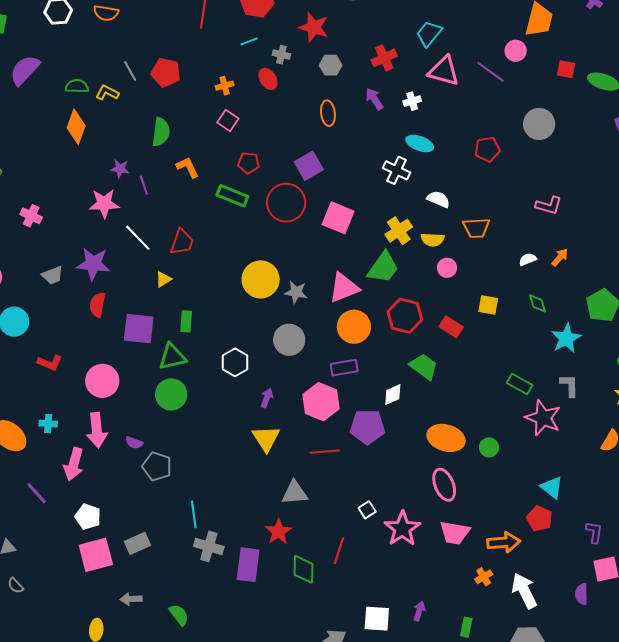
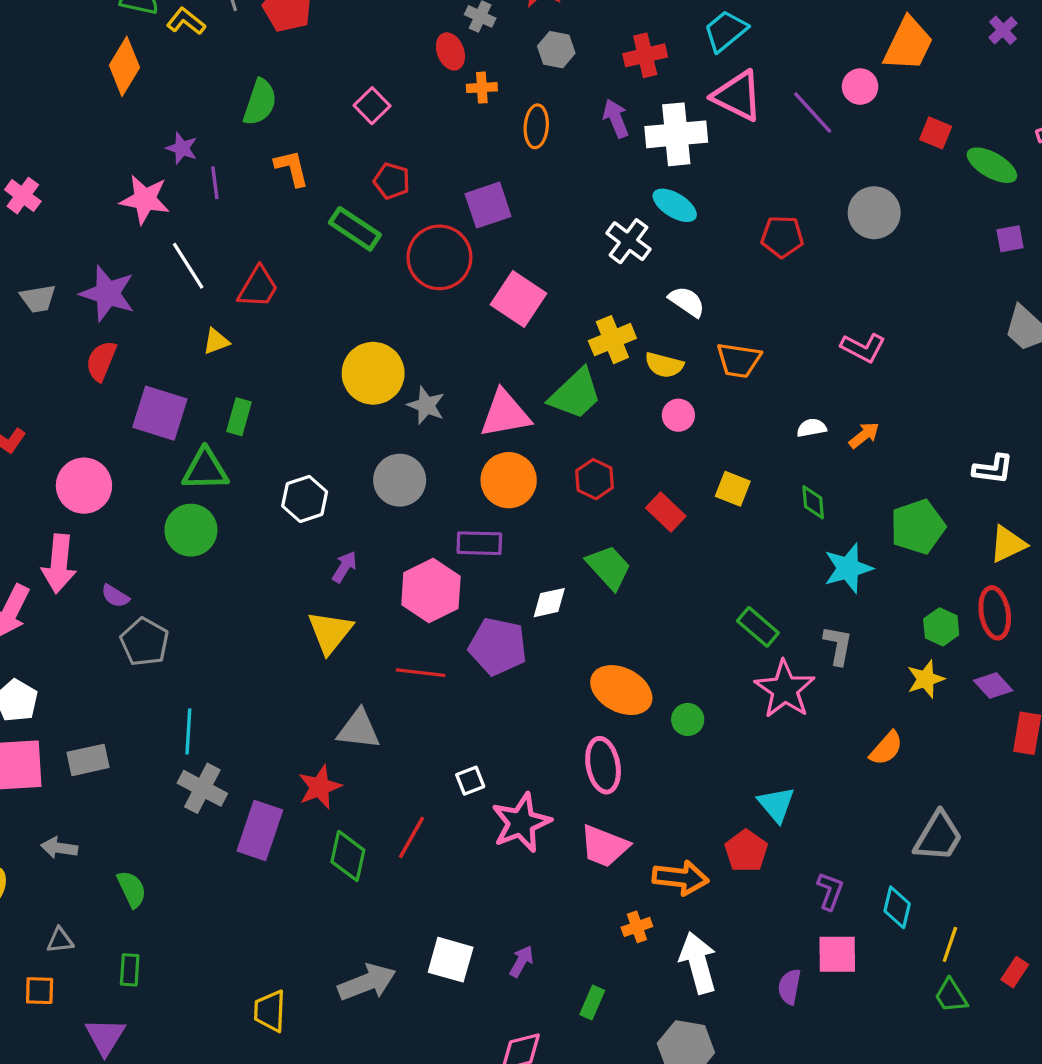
orange cross: (225, 86) -> (482, 88), moved
white cross: (412, 101) -> (676, 134), size x2.0
red hexagon: (405, 316) -> (595, 479), size x0.7

